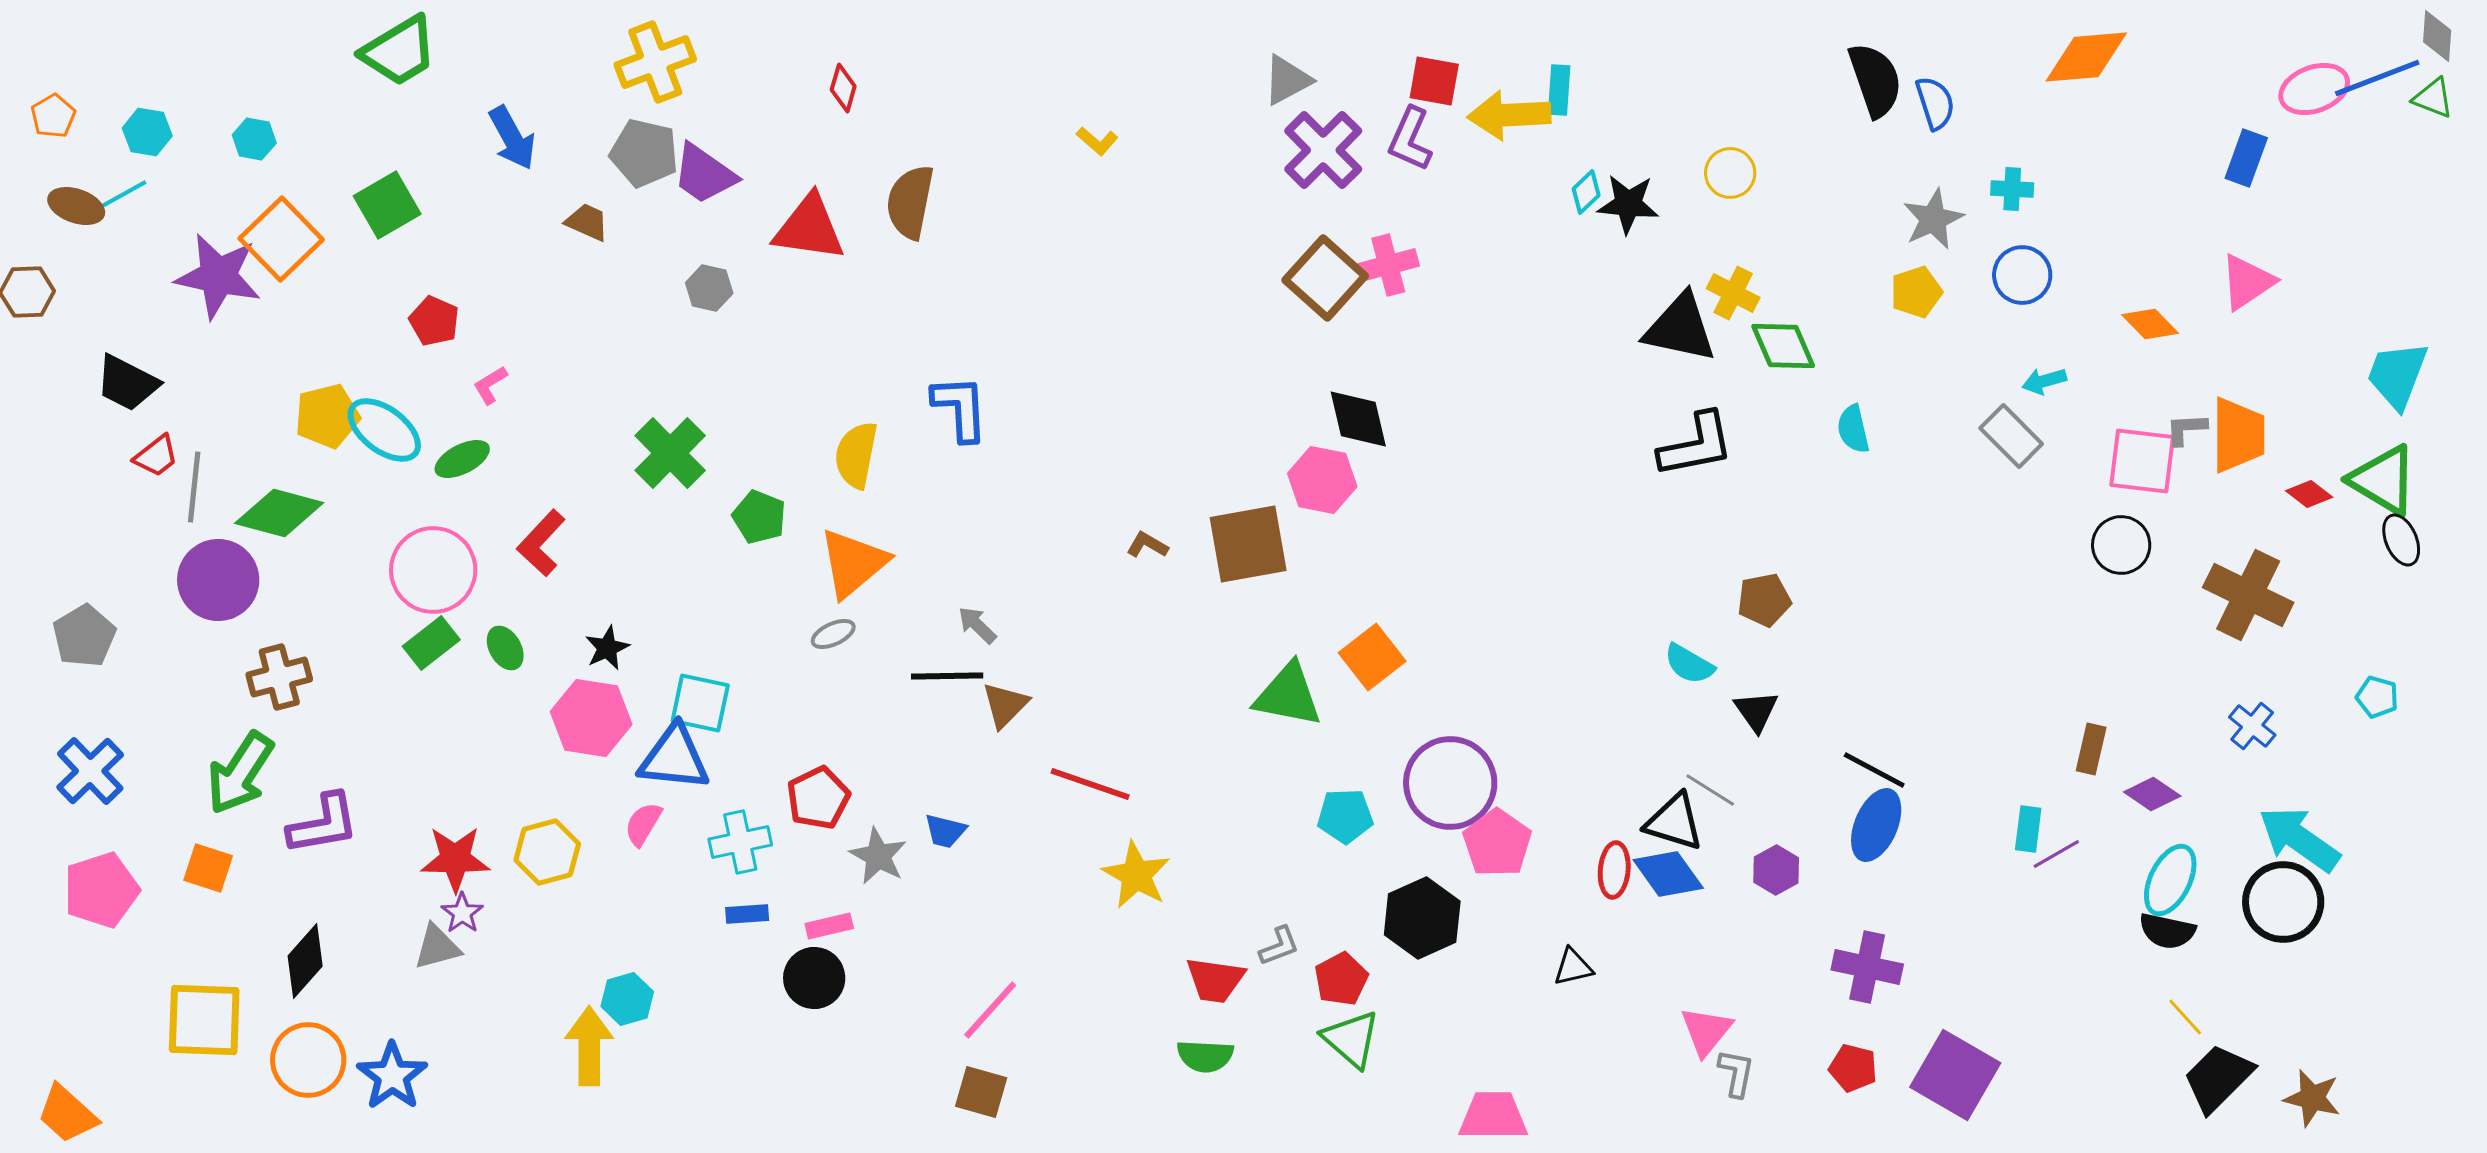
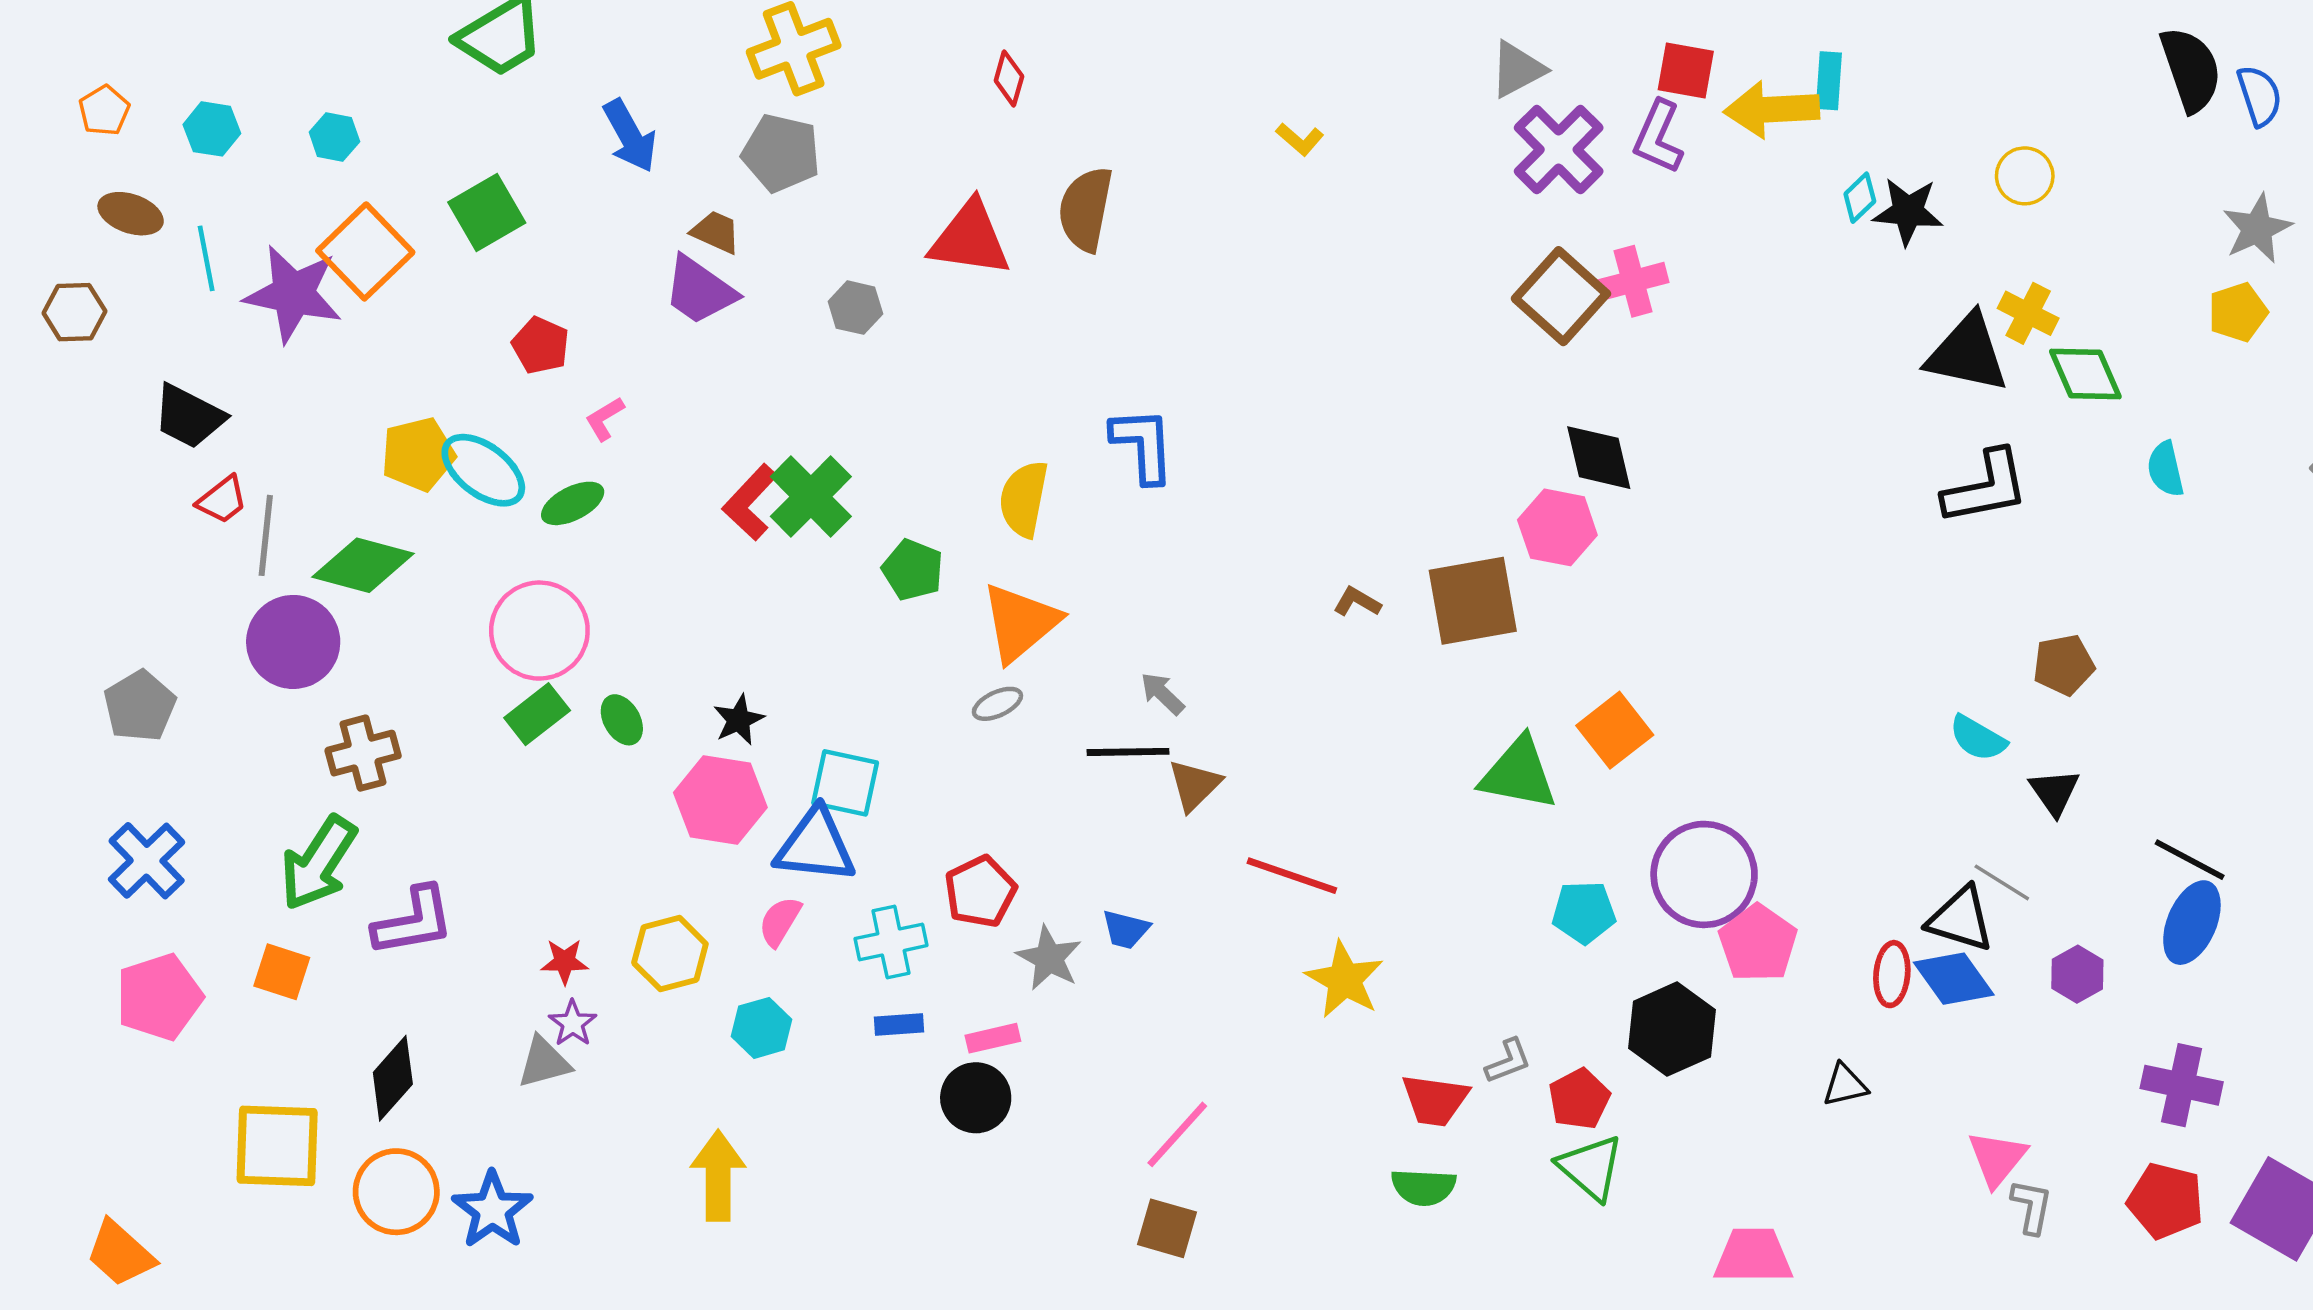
purple trapezoid: (704, 174) -> (700, 290), moved
cyan line: (120, 196) -> (206, 258), moved, turned -72
red L-shape: (541, 543) -> (750, 502), moved
red star: (455, 859) -> (565, 961), size x0.6
cyan hexagon: (627, 999) -> (762, 1028), moved
red pentagon: (1853, 1068) -> (2166, 1201), size x1.4

